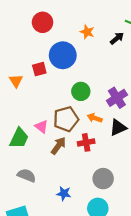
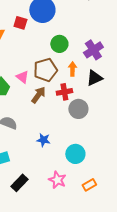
red square: (39, 69) -> (20, 23), turned 32
orange arrow: (95, 118) -> (72, 69), turned 72
gray circle: (103, 179) -> (78, 109), moved

